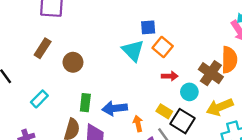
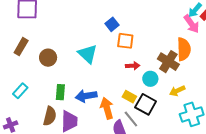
blue square: (148, 27) -> (112, 24), turned -32
orange square: (163, 47) -> (125, 41), turned -30
cyan triangle: (133, 51) -> (88, 54), moved
yellow arrow: (220, 107) -> (177, 91), size x0.7
orange arrow: (138, 124) -> (107, 108), size x1.5

